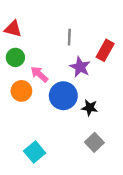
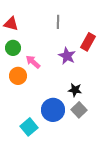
gray line: (69, 37) -> (58, 22), moved
blue circle: (63, 96) -> (53, 110), moved
gray square: (94, 142) -> (79, 110), moved

